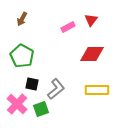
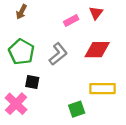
gray L-shape: (56, 89) -> (58, 54), moved
green square: (41, 109) -> (77, 109), moved

